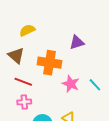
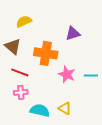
cyan line: (95, 85) -> (91, 75), turned -48

